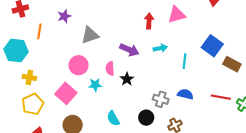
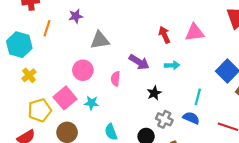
red arrow: (149, 21) -> (164, 35), turned -35
cyan line: (185, 61) -> (198, 97), moved
yellow cross: (29, 77) -> (29, 75), turned 32
black star: (127, 79) -> (154, 93), moved
cyan star: (95, 85) -> (91, 103), moved
yellow pentagon: (33, 104) -> (40, 110), moved

